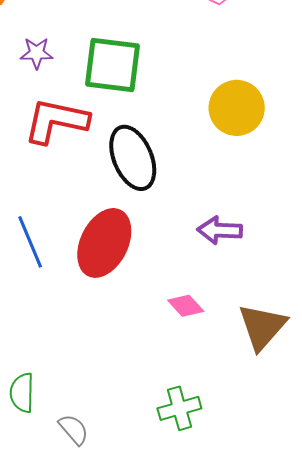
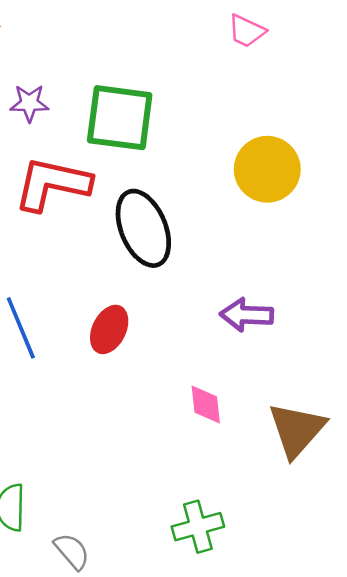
red ellipse: (104, 243) -> (109, 329), size x0.6
pink diamond: (186, 306) -> (206, 404), turned 36

